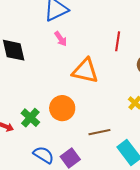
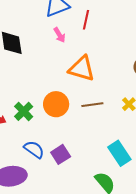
red line: (118, 41) -> (86, 20), moved
brown line: (99, 132) -> (92, 105), moved

